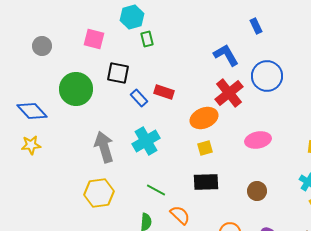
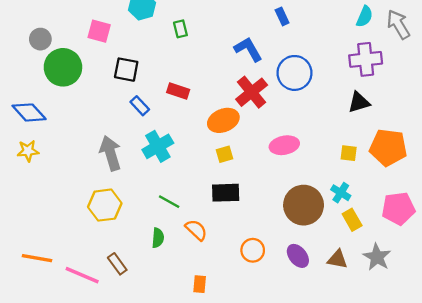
green rectangle: (147, 39) -> (180, 29), moved
green circle: (76, 89) -> (63, 67), moved
blue rectangle: (139, 98) -> (140, 106), moved
brown circle: (257, 191) -> (304, 205), moved, size x1.8

